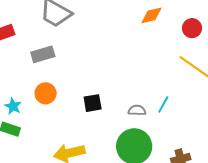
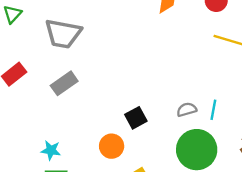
orange circle: (46, 93) -> (112, 146), moved
cyan line: (163, 105) -> (213, 110), moved

